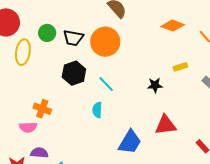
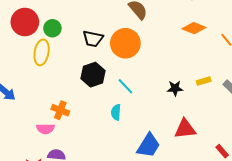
green circle: (47, 33) -> (52, 28), moved
yellow rectangle: (180, 67) -> (204, 81), moved

